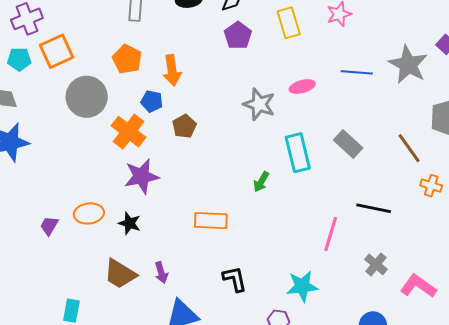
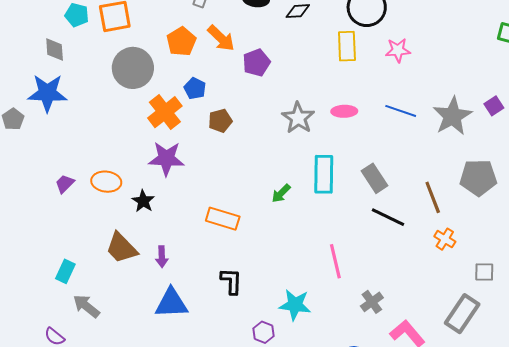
purple pentagon: (238, 35) -> (256, 63), moved
orange arrow: (172, 70) -> (221, 38), moved, turned -52
black line: (374, 208) -> (388, 217), moved
pink line: (331, 234) -> (335, 261), turned -44

